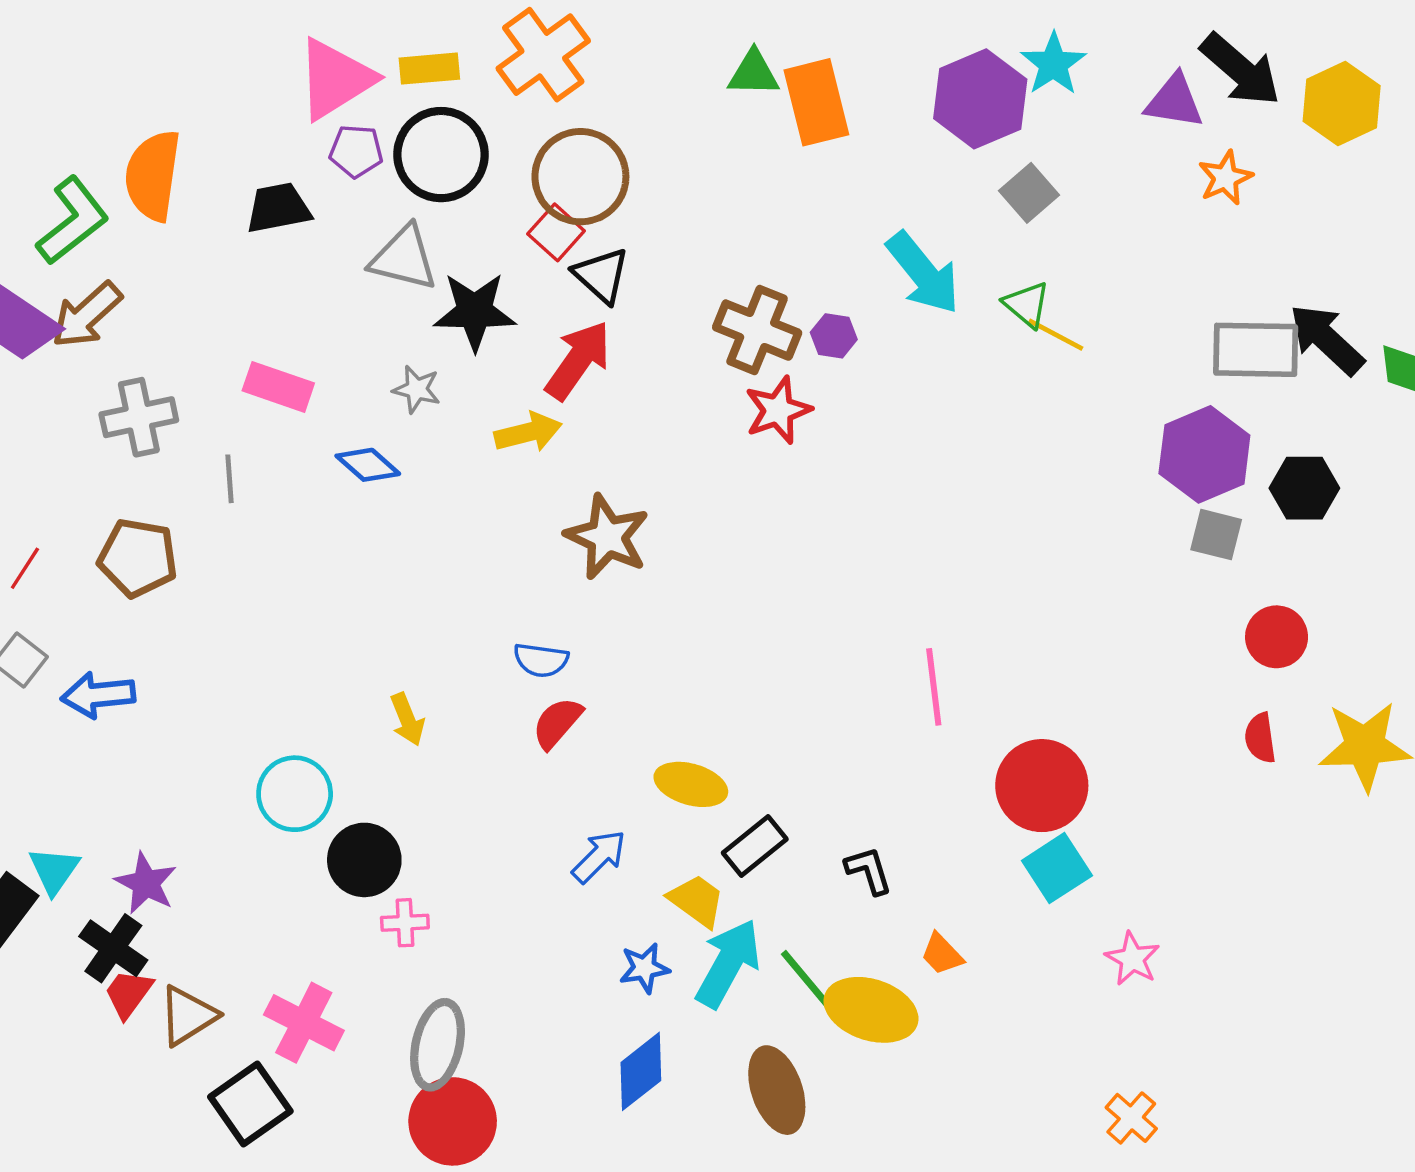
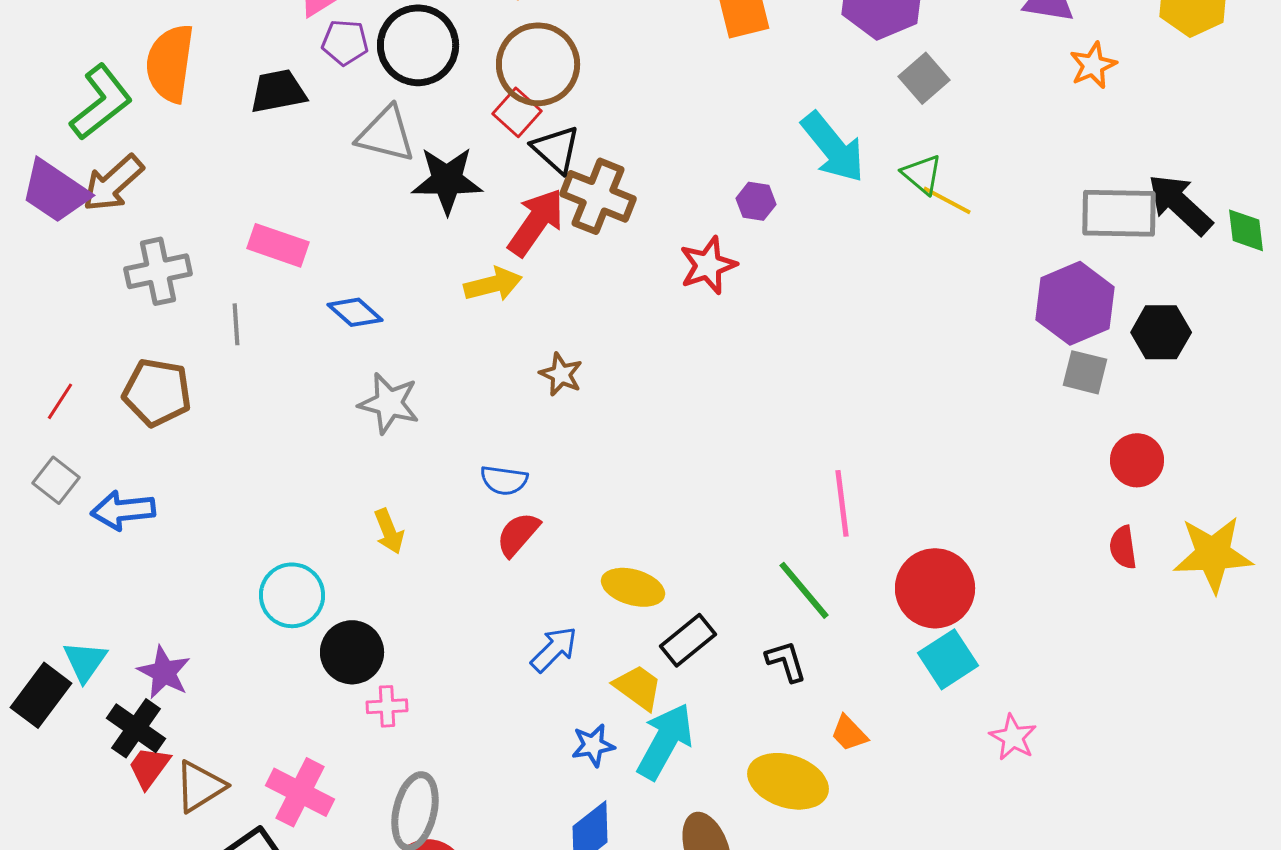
brown cross: (757, 330) -> (598, 196), moved
gray star: (417, 389) -> (389, 403), moved, size x1.5
brown star: (607, 537) -> (561, 374), size x0.6
green line: (809, 983) -> (804, 590), moved

